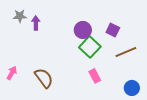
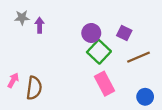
pink rectangle: (95, 76) -> (104, 84), size x1.5
brown semicircle: (44, 78) -> (34, 88), moved, turned 45

